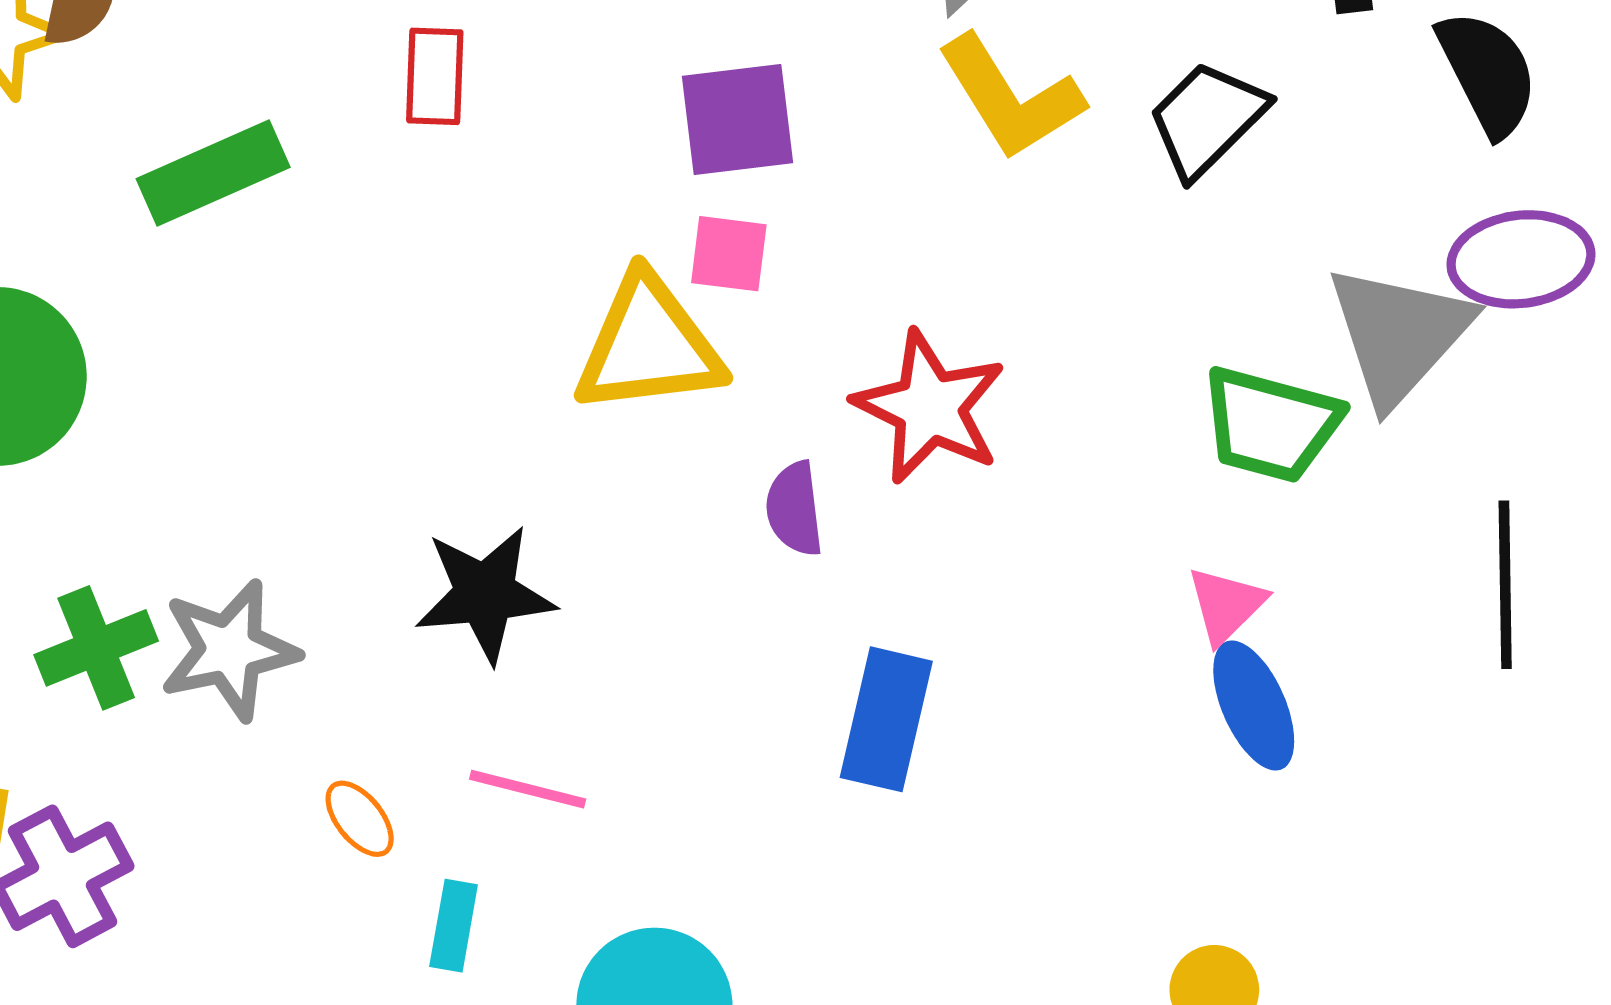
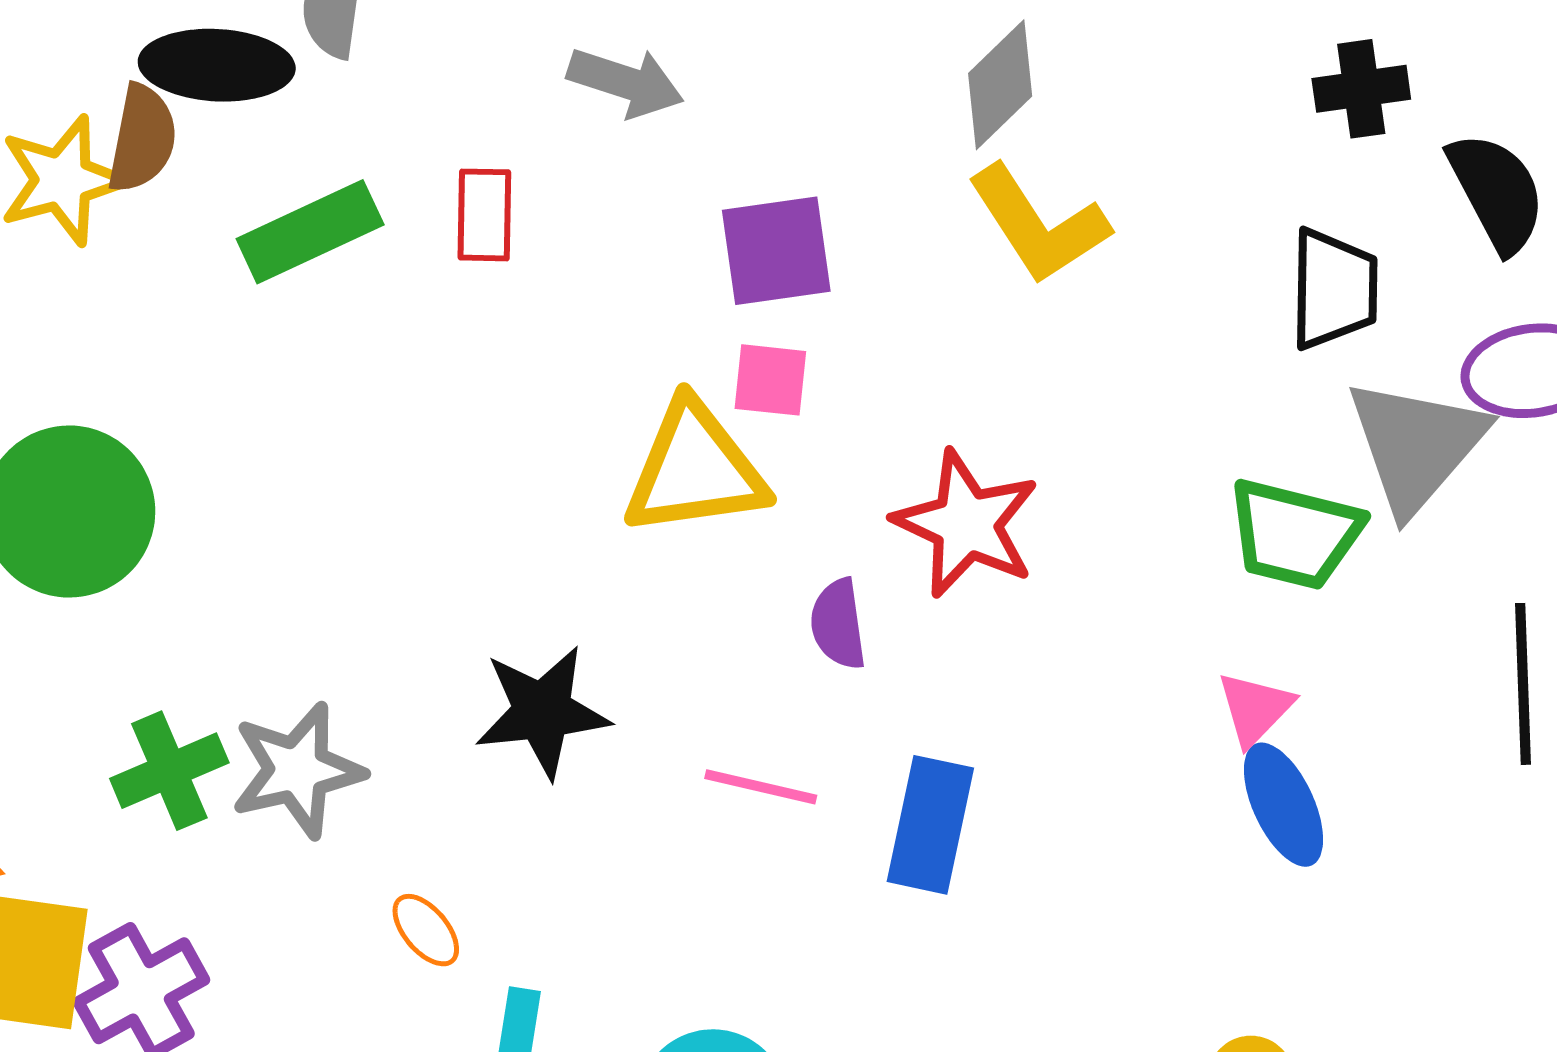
black trapezoid: (1207, 119) -> (1334, 289), moved, turned 137
green rectangle: (213, 173) -> (310, 232), moved
pink line: (528, 789) -> (761, 787), moved

